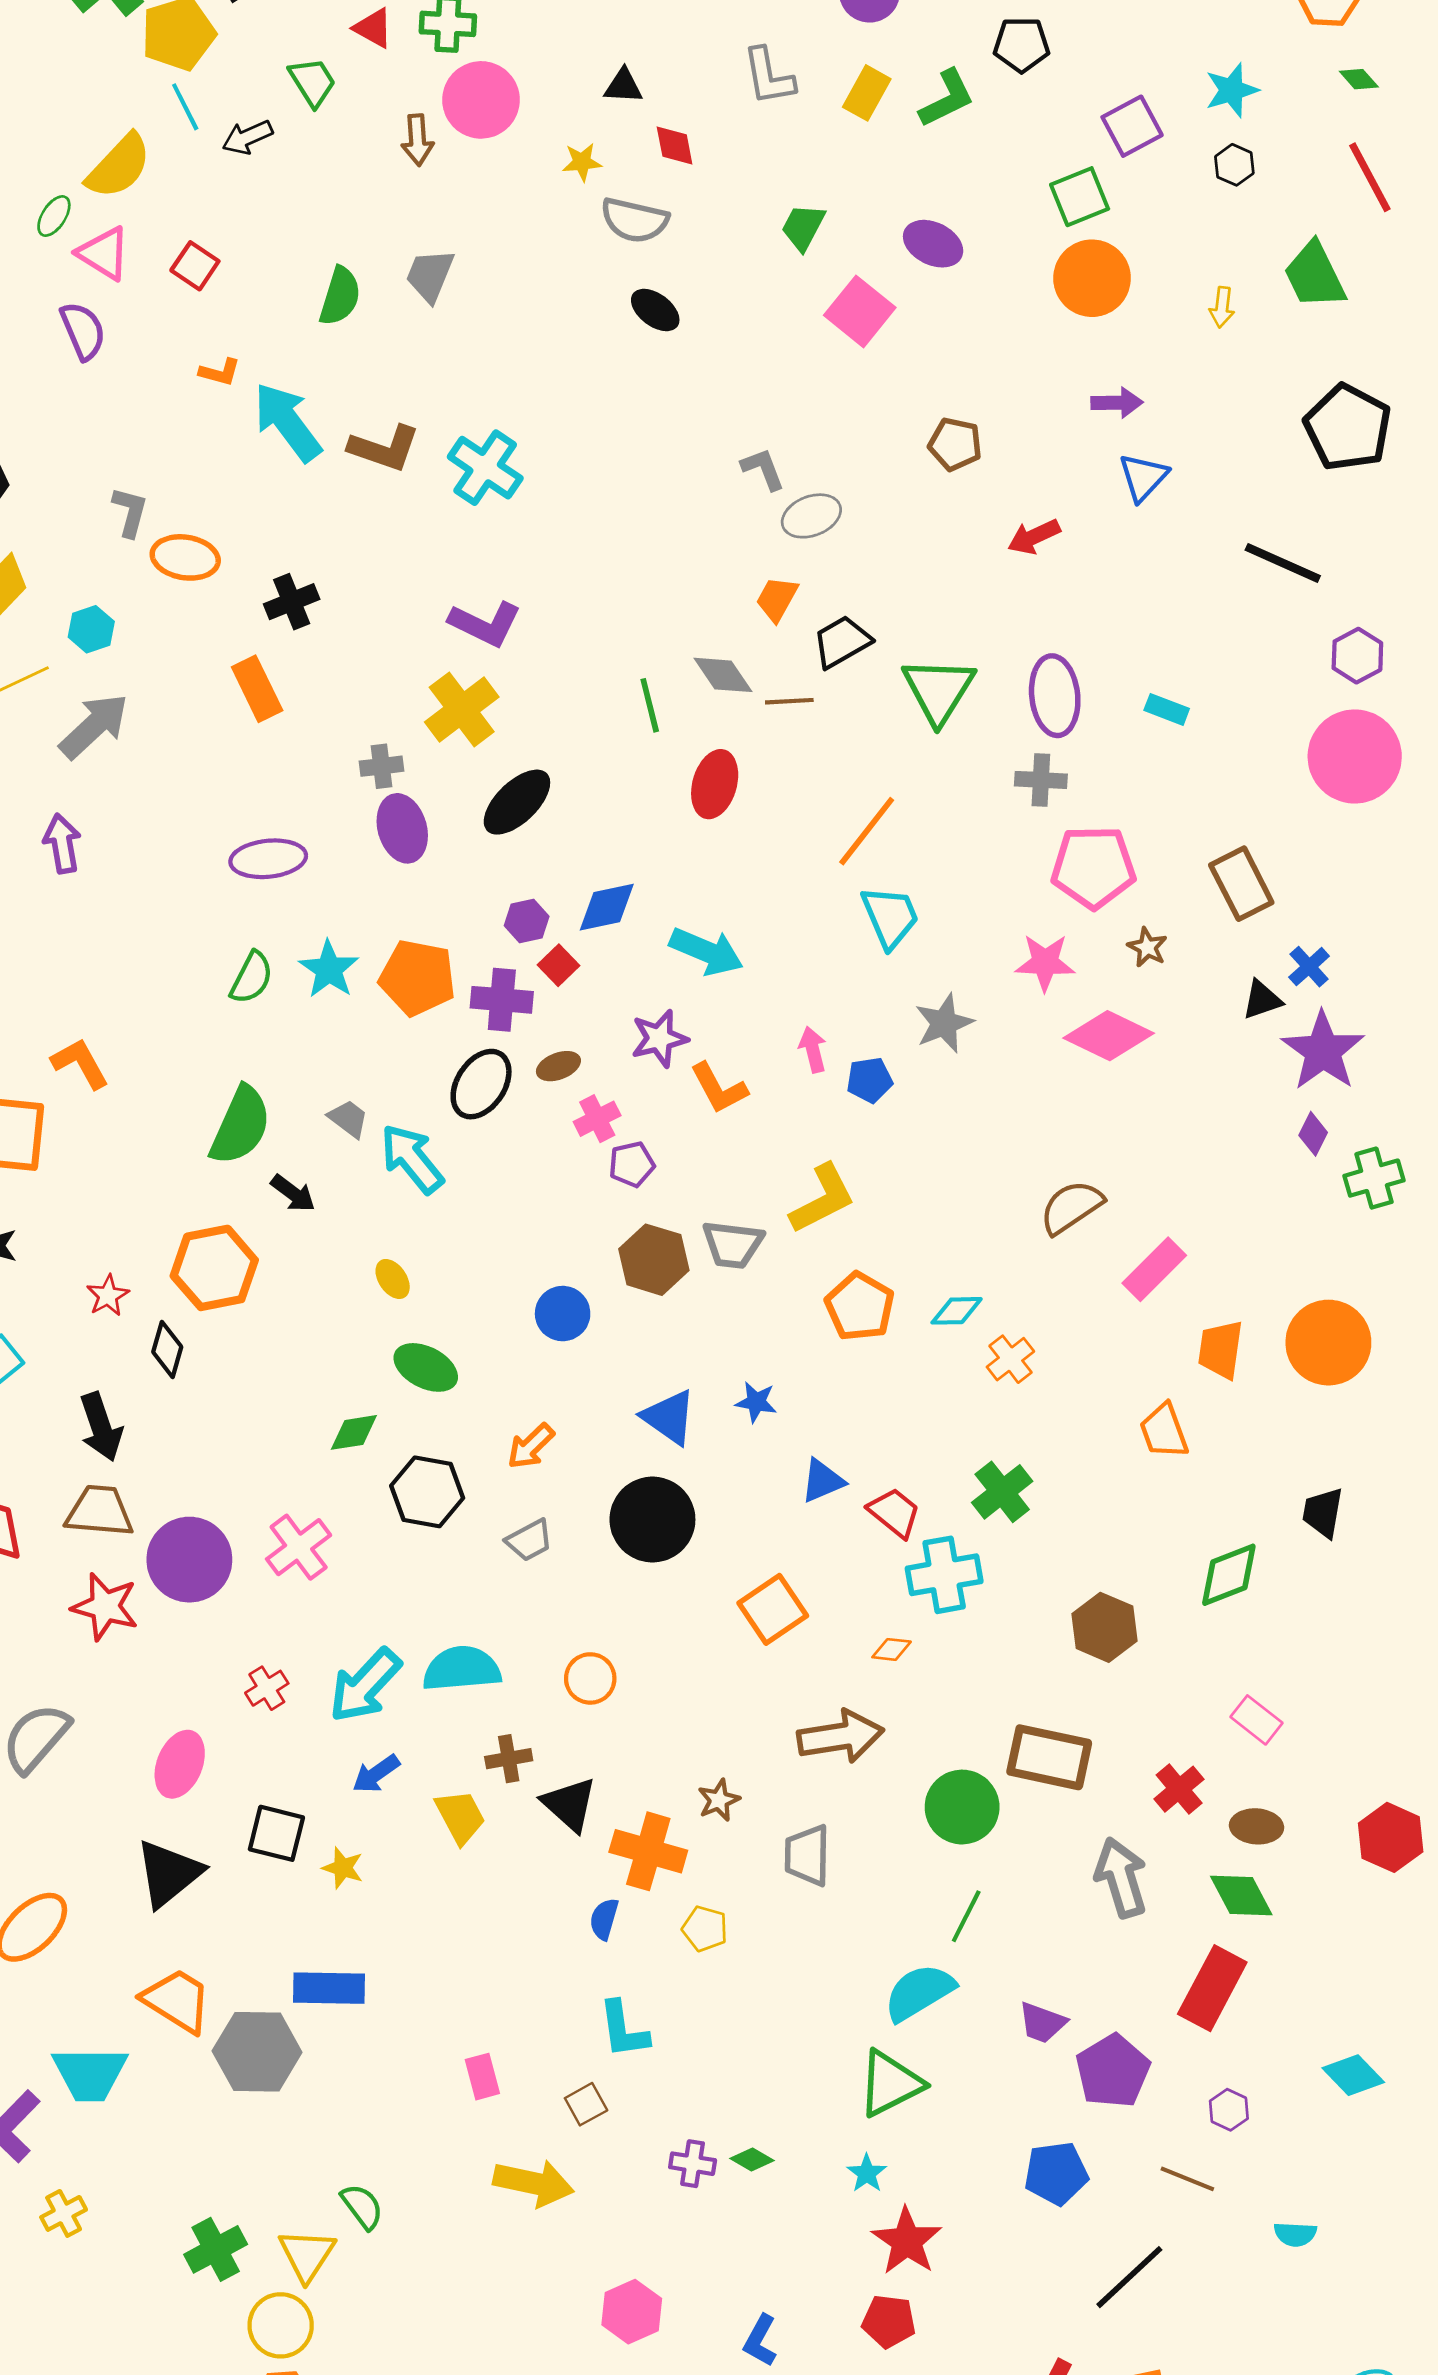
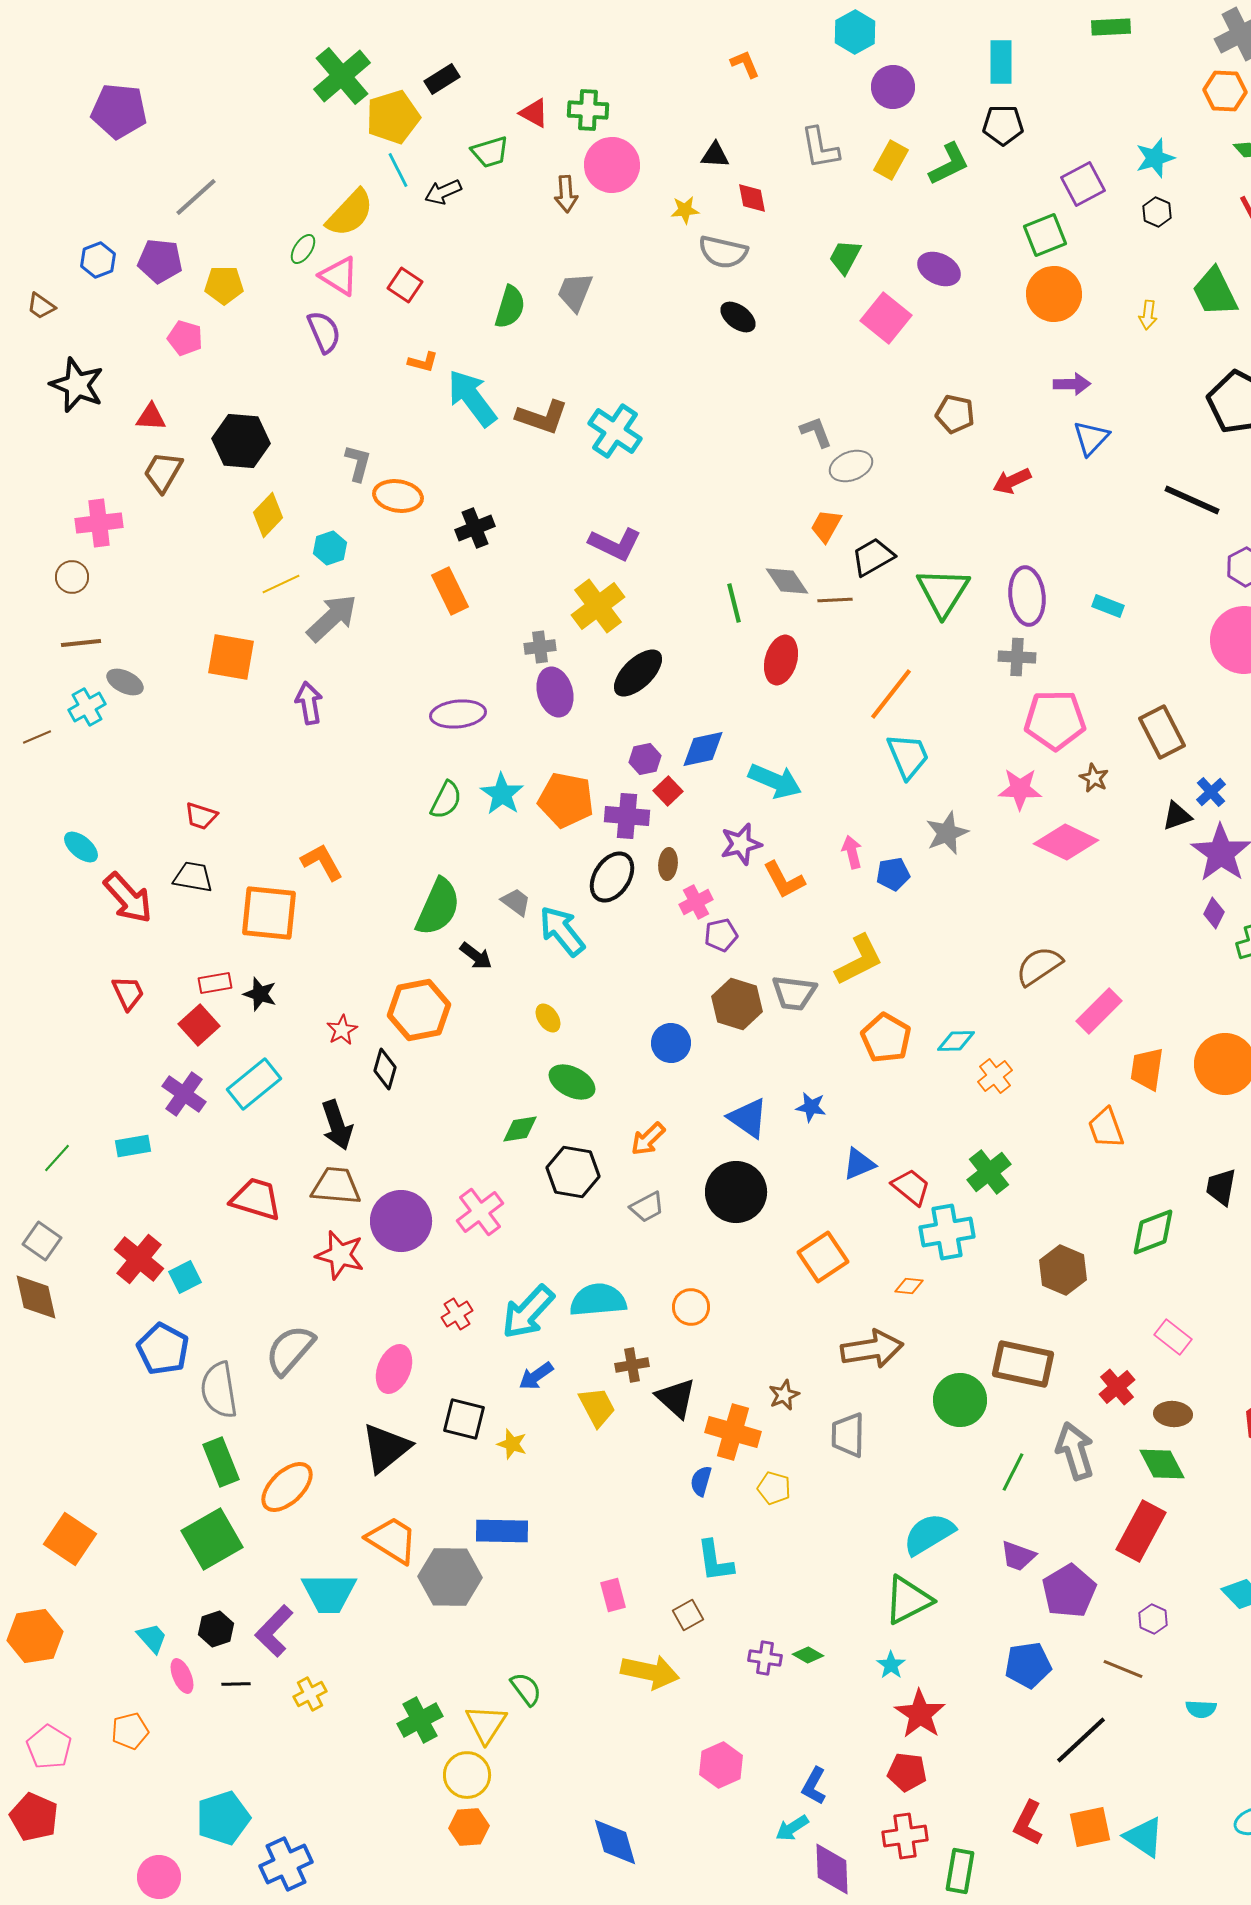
green trapezoid: (312, 82) -> (490, 152), turned 105
brown ellipse: (558, 1066) -> (668, 864), turned -64
green line: (966, 1916) -> (1013, 1472), moved

